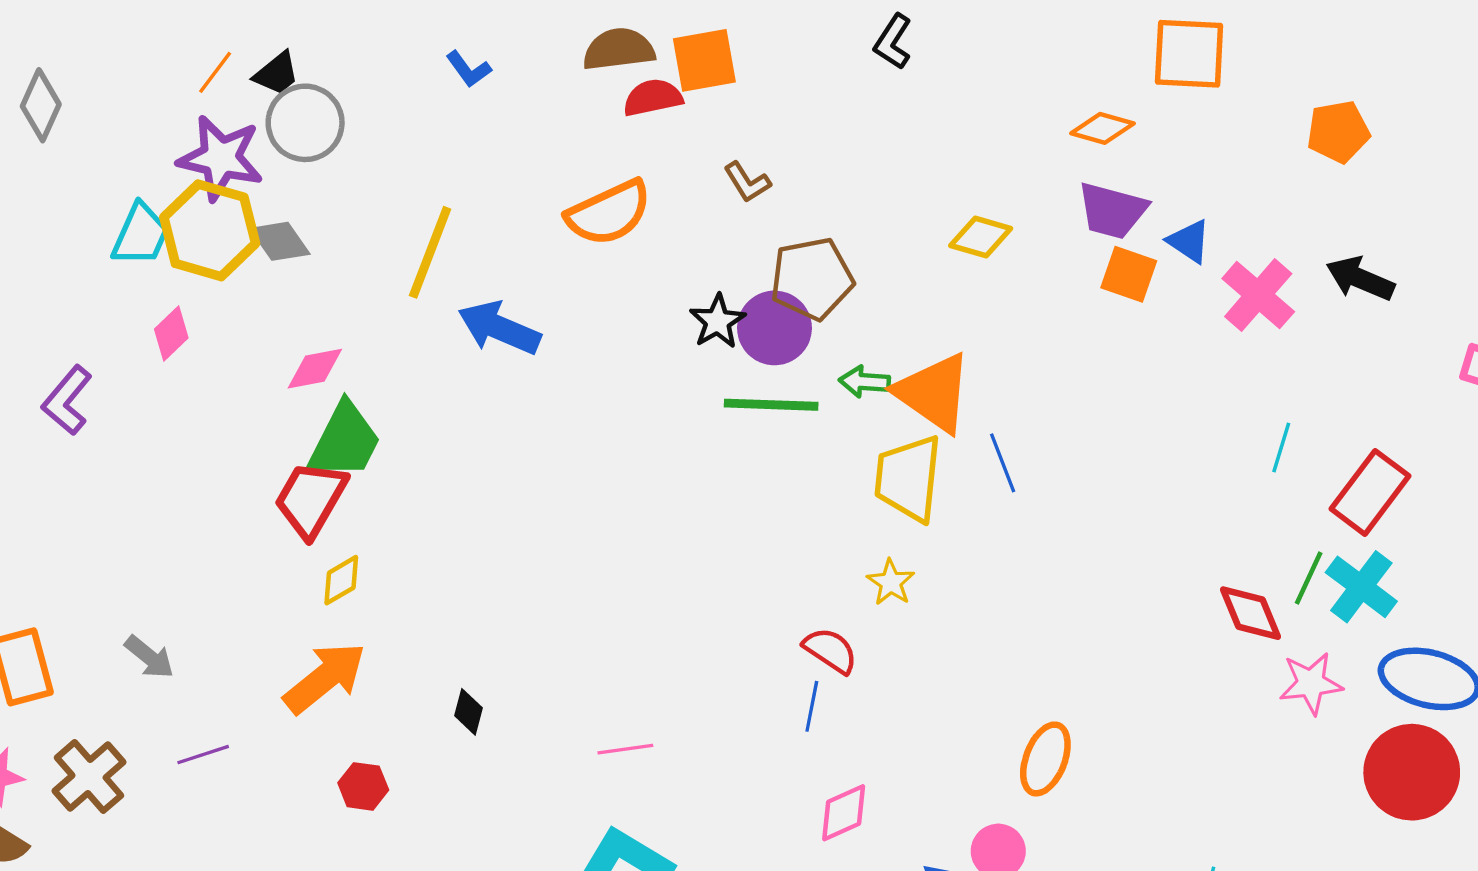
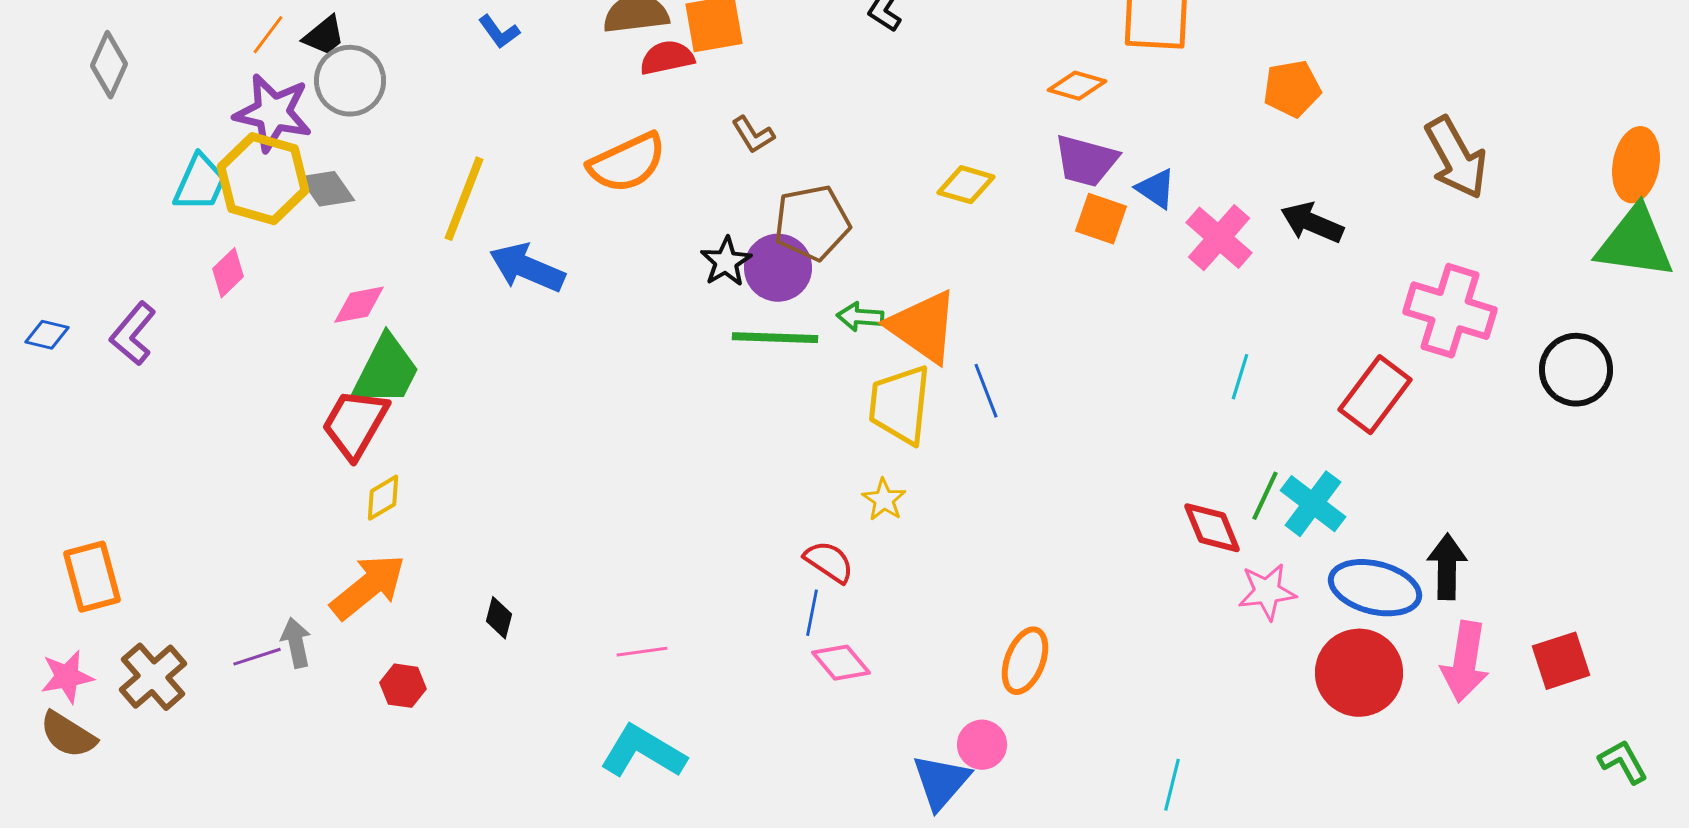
red rectangle: (1370, 492) -> (1375, 395), moved
gray arrow: (149, 657) -> (296, 643), moved, turned -141
pink diamond: (844, 813) -> (841, 663), moved, turned 74

